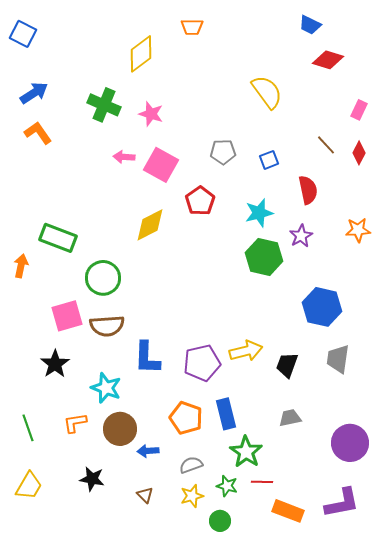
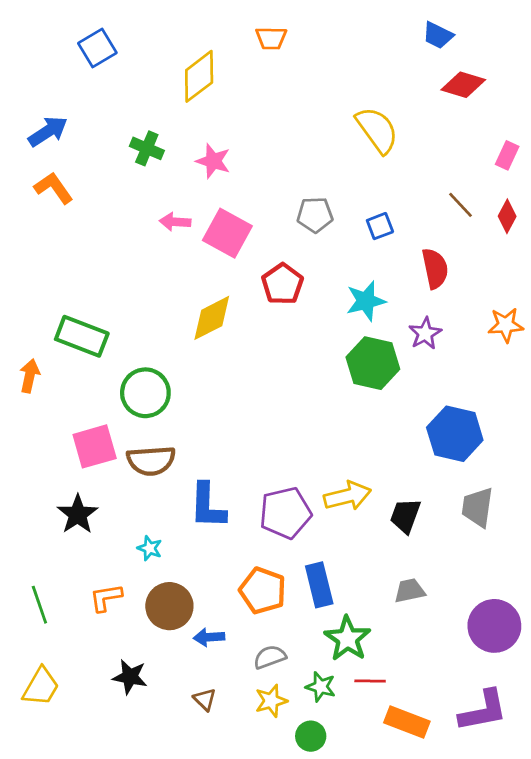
blue square: (23, 34) -> (97, 48), moved, turned 32
green cross: (104, 105) -> (147, 148), size x0.7
cyan star: (106, 388) -> (150, 548), size x0.6

